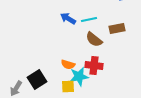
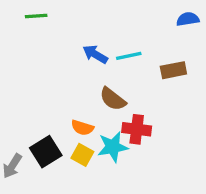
brown semicircle: (94, 39) -> (113, 99), moved
orange semicircle: (68, 64) -> (82, 128), moved
yellow square: (68, 86) -> (82, 155), moved, turned 32

